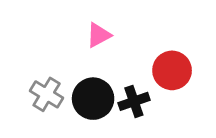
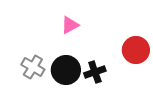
red circle: (172, 70) -> (136, 50), moved

